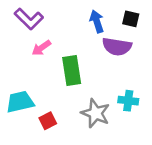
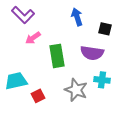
black square: (131, 19) -> (105, 29), moved
purple semicircle: (117, 47) -> (92, 53), moved

